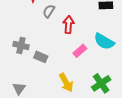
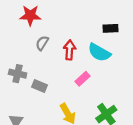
gray semicircle: (49, 11) -> (42, 43), moved
cyan semicircle: (104, 41) -> (99, 52), moved

